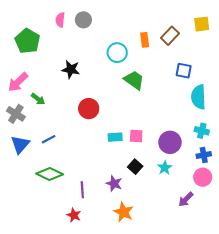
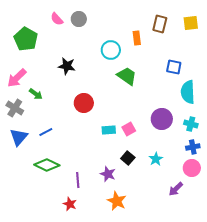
pink semicircle: (60, 20) -> (57, 19), turned -48
brown rectangle: (170, 36) -> (160, 24), moved, turned -30
pink square: (136, 136) -> (129, 129), turned -32
purple circle: (170, 142) -> (162, 119), moved

